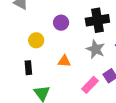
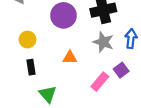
purple circle: (61, 23) -> (63, 15), size x1.5
yellow circle: (36, 40) -> (27, 40), moved

